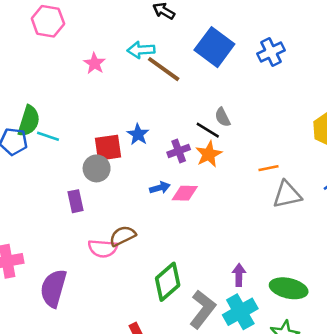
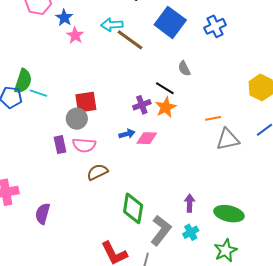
gray semicircle: (223, 117) -> (184, 68), moved
blue star: (138, 134) -> (64, 18), moved
pink semicircle: (103, 248) -> (84, 145), moved
green diamond: (168, 282) -> (133, 208), turned -40
purple semicircle: (53, 288) -> (43, 214), size x0.7
cyan cross: (240, 312) -> (191, 232), size x0.6

